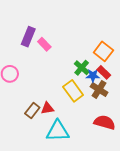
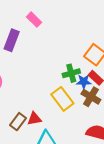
pink rectangle: (44, 44) -> (34, 20), moved
green cross: (82, 68) -> (71, 73), turned 35

